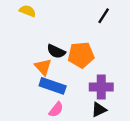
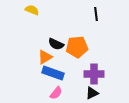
black line: (104, 16) -> (96, 14), turned -40
orange triangle: (43, 67) -> (45, 57), turned 42

